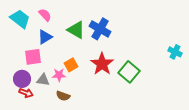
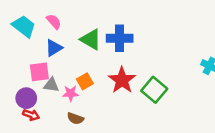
blue cross: (100, 29) -> (120, 38), turned -30
gray triangle: (43, 80) -> (51, 85), moved

